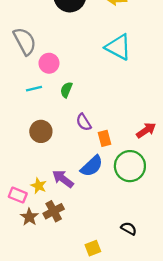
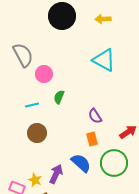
cyan line: (34, 89) -> (32, 105), moved
purple semicircle: (84, 122) -> (95, 116), moved
blue semicircle: (92, 166) -> (81, 163), turned -95
purple arrow: (63, 179) -> (56, 174), turned 78

